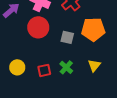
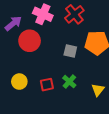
red circle: (38, 27) -> (30, 41), moved
yellow triangle: (94, 65) -> (98, 90), moved

